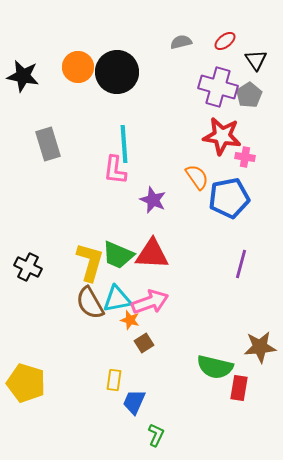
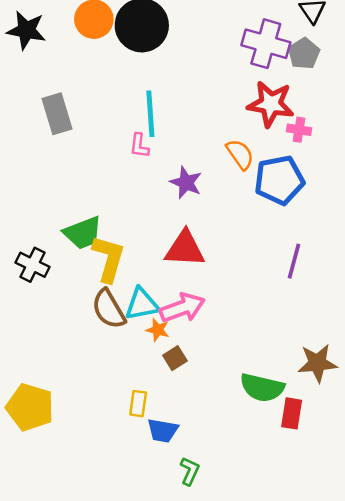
pink L-shape: (115, 170) -> (139, 146), size x0.7
green trapezoid: (118, 255) -> (83, 233), moved, turned -44
blue trapezoid: (134, 402) -> (163, 431), turned -104

